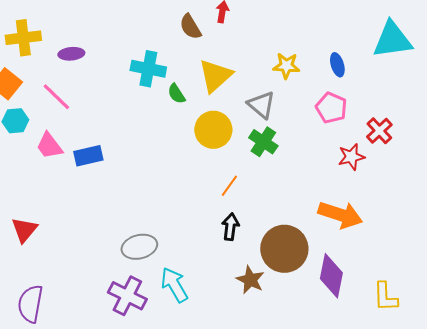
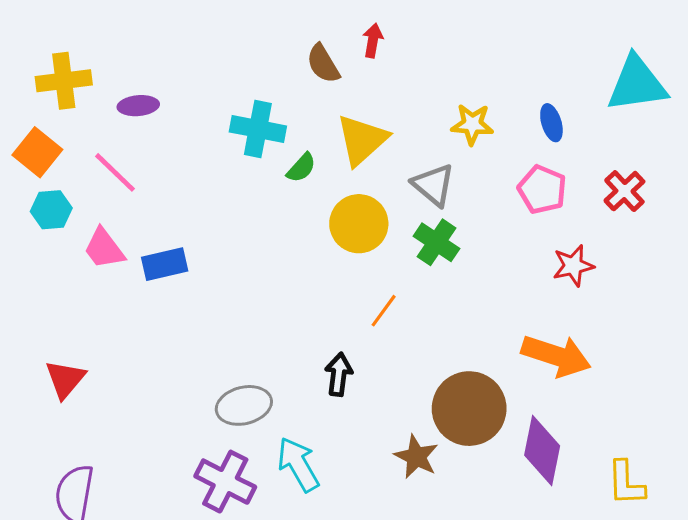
green semicircle: (176, 94) -> (301, 168), turned -105
red cross: (379, 131) -> (624, 191), moved
black arrow: (230, 227) -> (339, 374), moved

